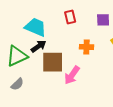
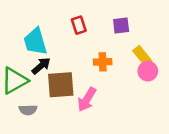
cyan trapezoid: (36, 27) -> (35, 42), turned -125
gray semicircle: (17, 84) -> (28, 110), moved, turned 48

